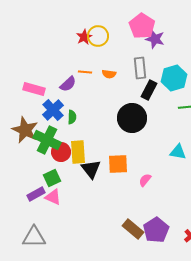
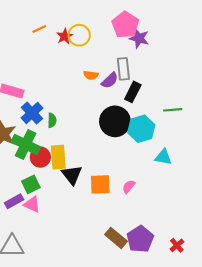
orange line: (85, 72) -> (39, 29), moved, turned -32
cyan hexagon: (174, 78) -> (141, 129), moved
purple semicircle: (68, 84) -> (110, 80), moved
orange square: (118, 164) -> (100, 184), moved

